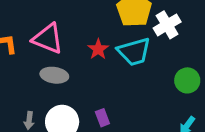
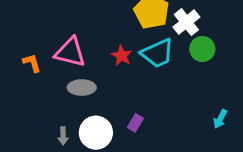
green circle: (187, 80) -> (202, 49), moved
purple rectangle: (102, 118) -> (135, 123), turned 60

